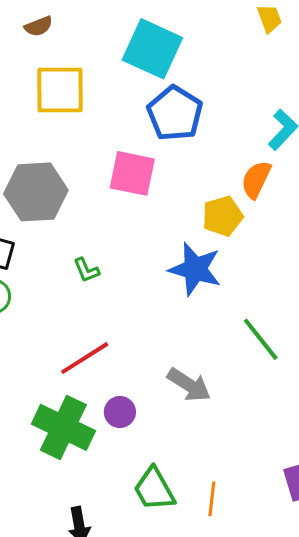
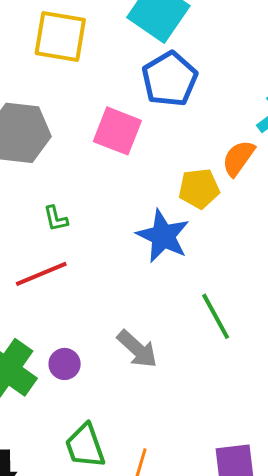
red line: (85, 358) -> (41, 274), moved

